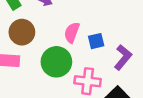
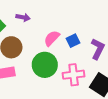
pink semicircle: (72, 32) -> (52, 38), turned 36

